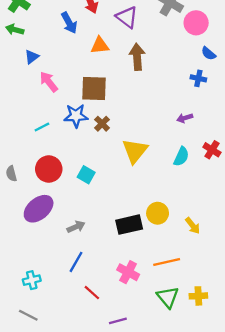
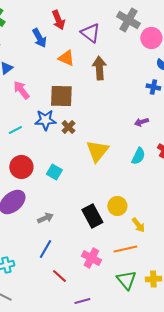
orange triangle: (100, 45) -> (66, 58), turned 30
black rectangle: (129, 225) -> (92, 216), turned 75
yellow arrow: (193, 226) -> (138, 225), moved

